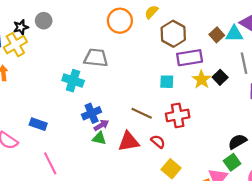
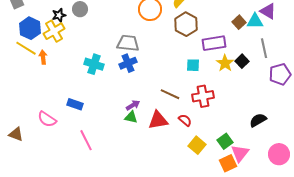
brown hexagon: (173, 34) -> (186, 24), moved
cyan cross: (73, 81) -> (94, 64), moved
blue cross: (92, 113) -> (128, 63), moved
green square: (232, 162) -> (225, 141), moved

